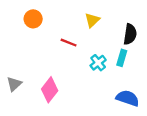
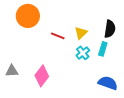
orange circle: (33, 19) -> (28, 16), size x1.5
yellow triangle: (92, 20) -> (81, 33), moved
gray triangle: (14, 84) -> (12, 71), turned 40

